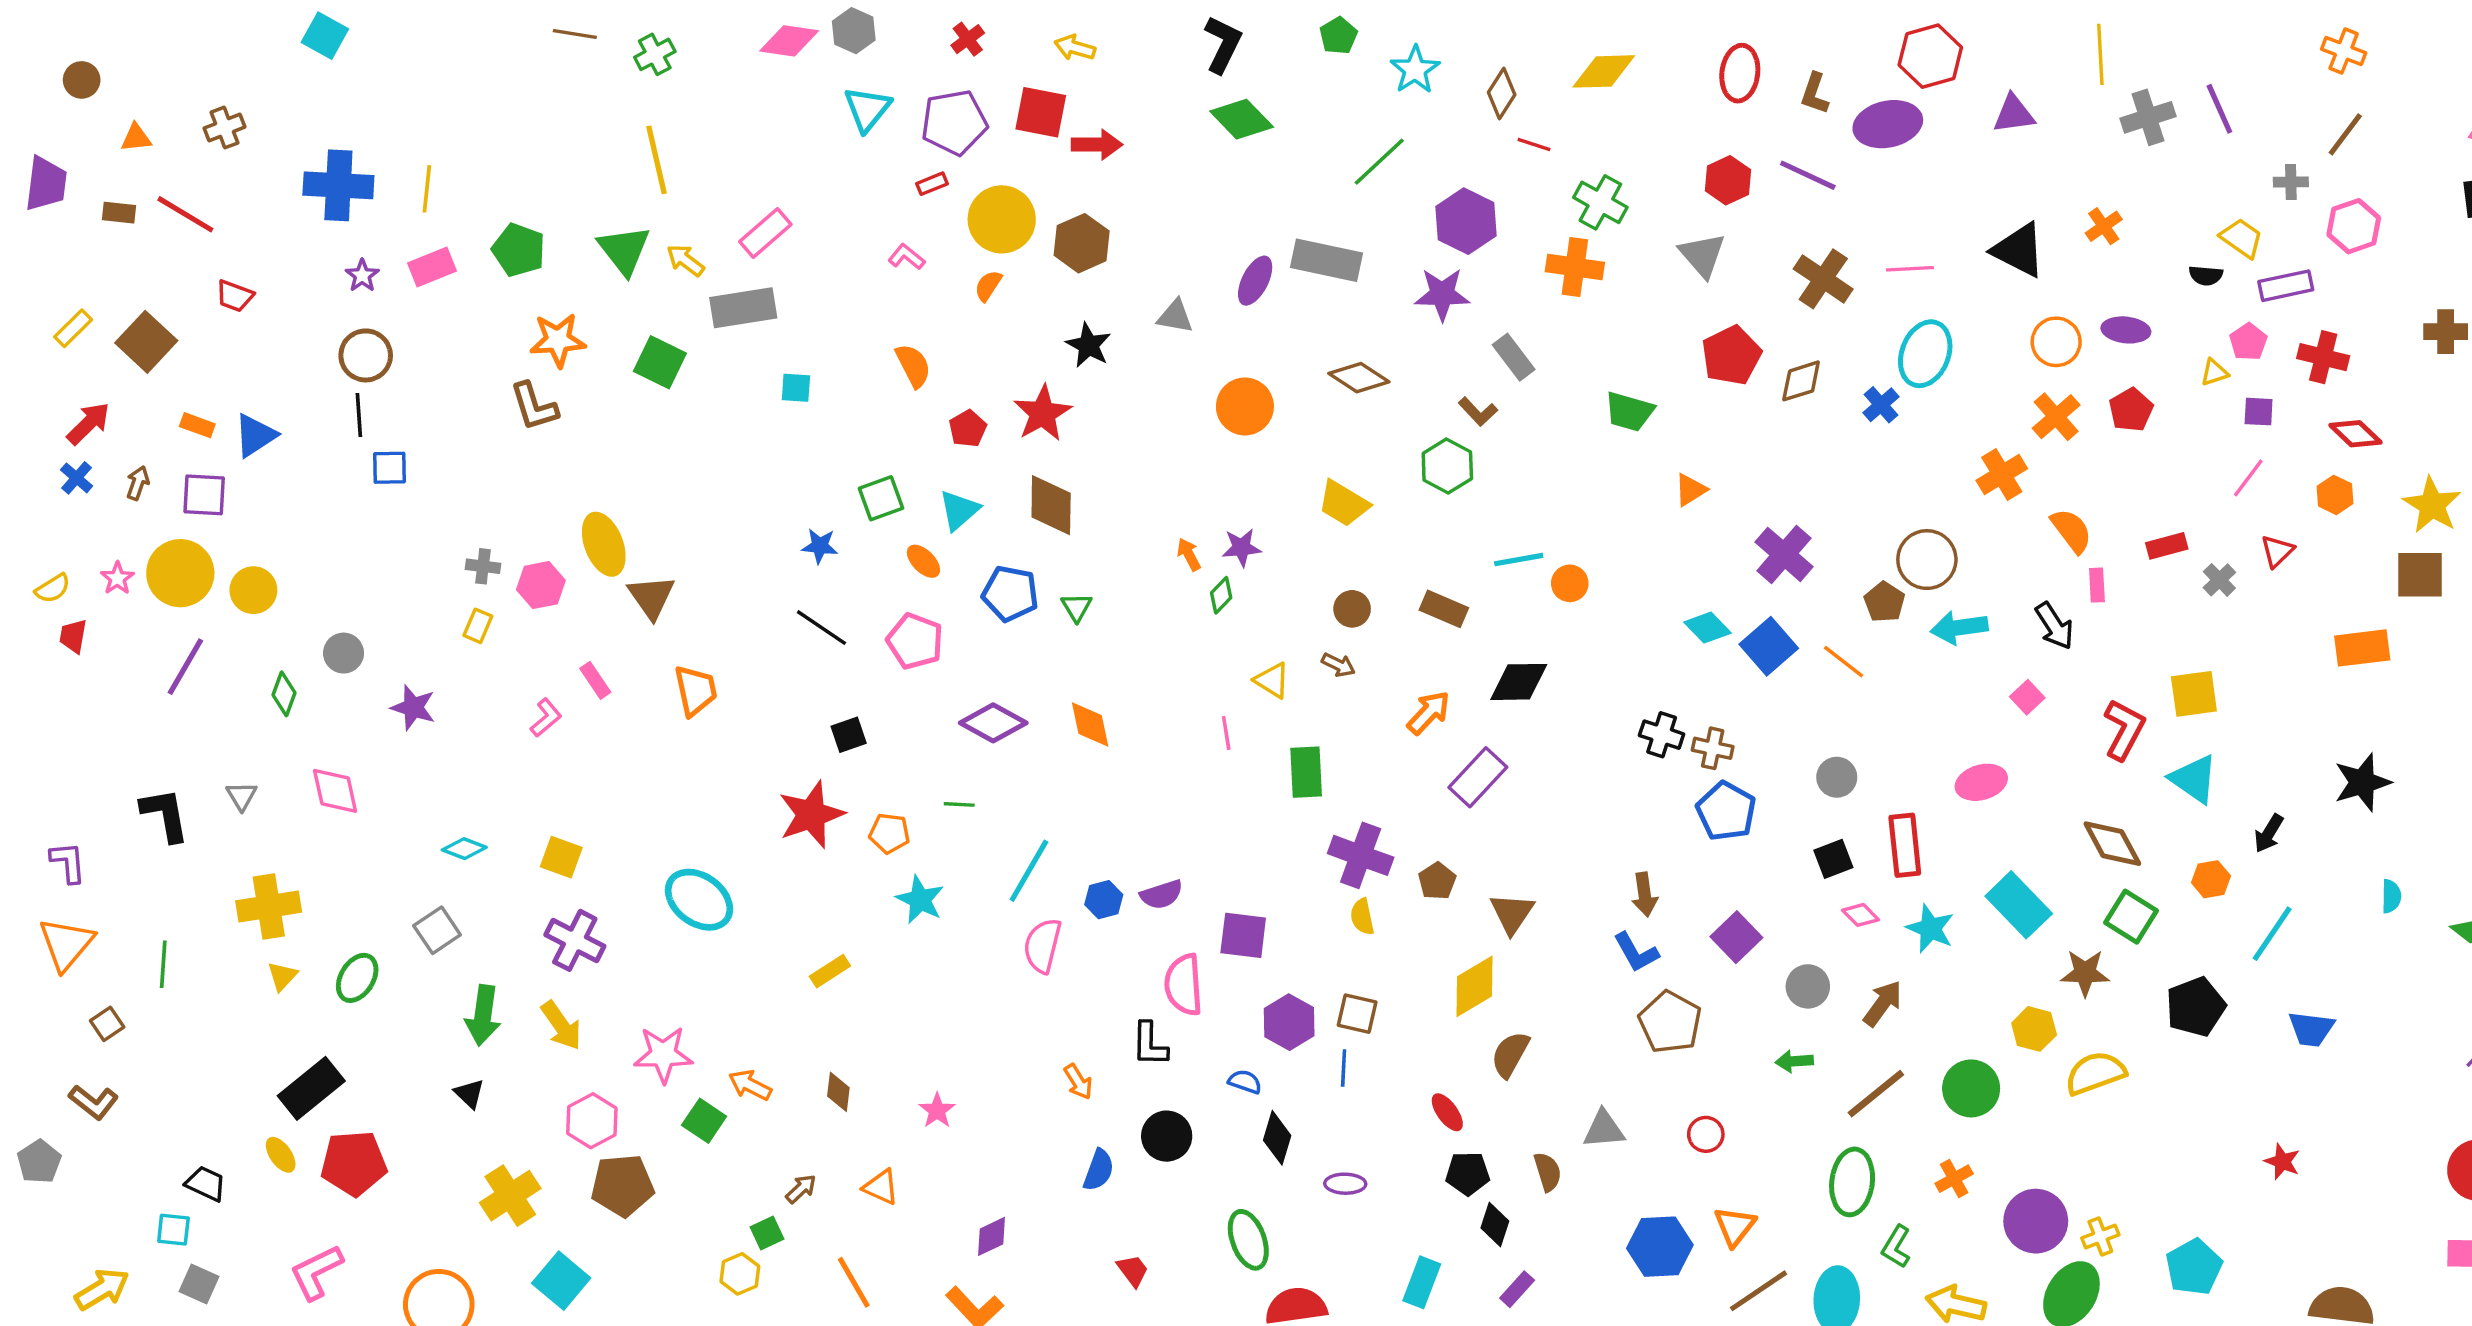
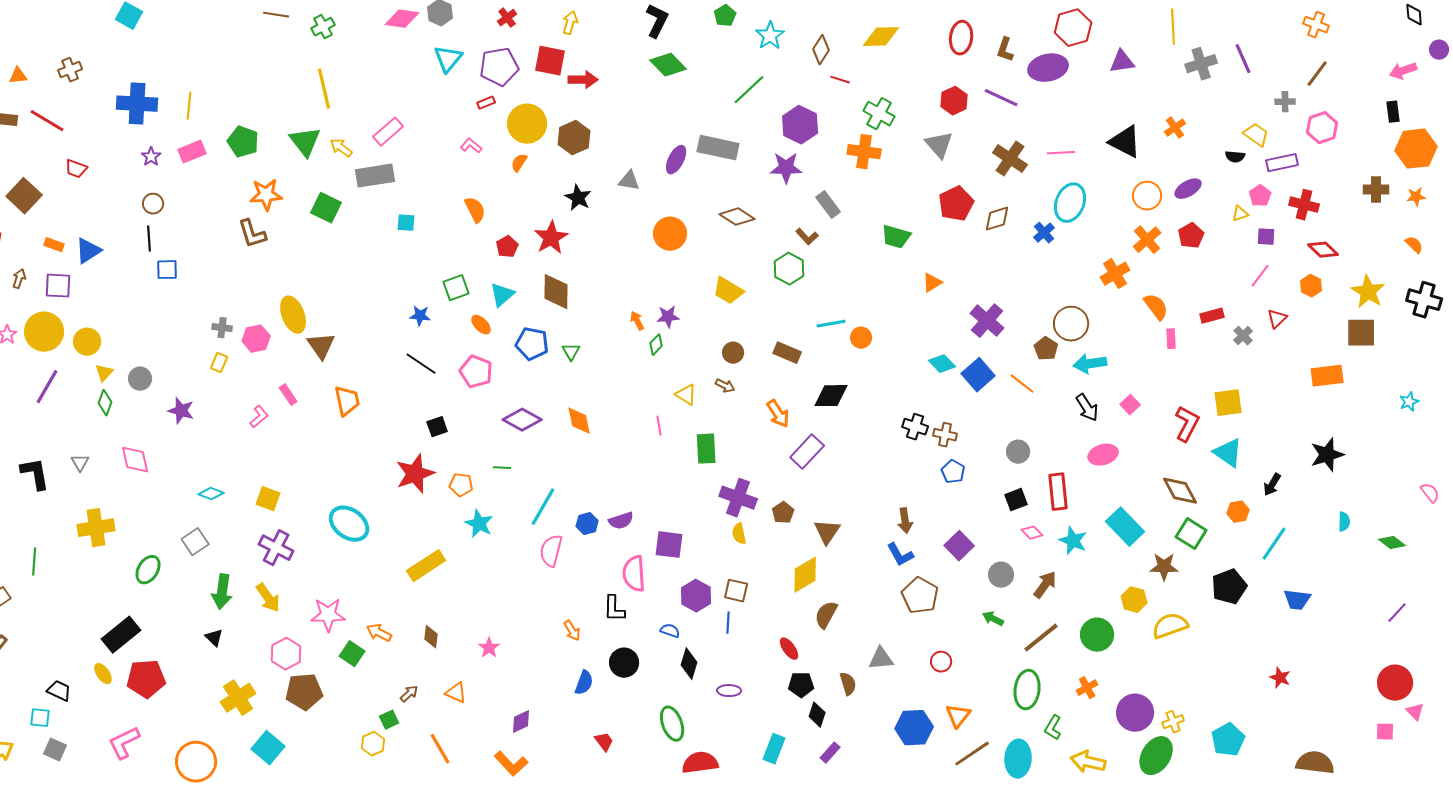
yellow arrow: (1075, 48) -> (570, 23), turned 90
purple ellipse: (2126, 330) -> (1188, 189), turned -36
brown circle: (366, 355) -> (153, 204), size x0.7
black arrow: (2054, 626) -> (1087, 408), moved
orange arrow: (1429, 713) -> (778, 414), turned 104
blue pentagon: (1726, 811) -> (953, 472), size x0.7
yellow rectangle: (830, 971) -> (426, 566), size x1.6
yellow triangle: (282, 976) -> (104, 373), moved
green arrow: (1794, 1061) -> (993, 619), turned 30

